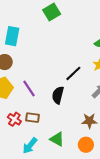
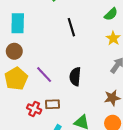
black line: (73, 73) -> (71, 27), moved, turned -54

